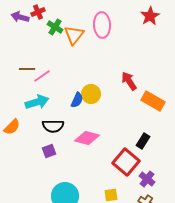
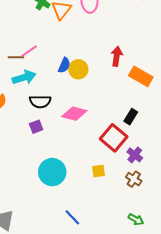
brown line: (27, 69) -> (16, 57), moved
red arrow: (129, 81) -> (117, 56), turned 42
blue semicircle: (77, 100) -> (64, 65), moved

